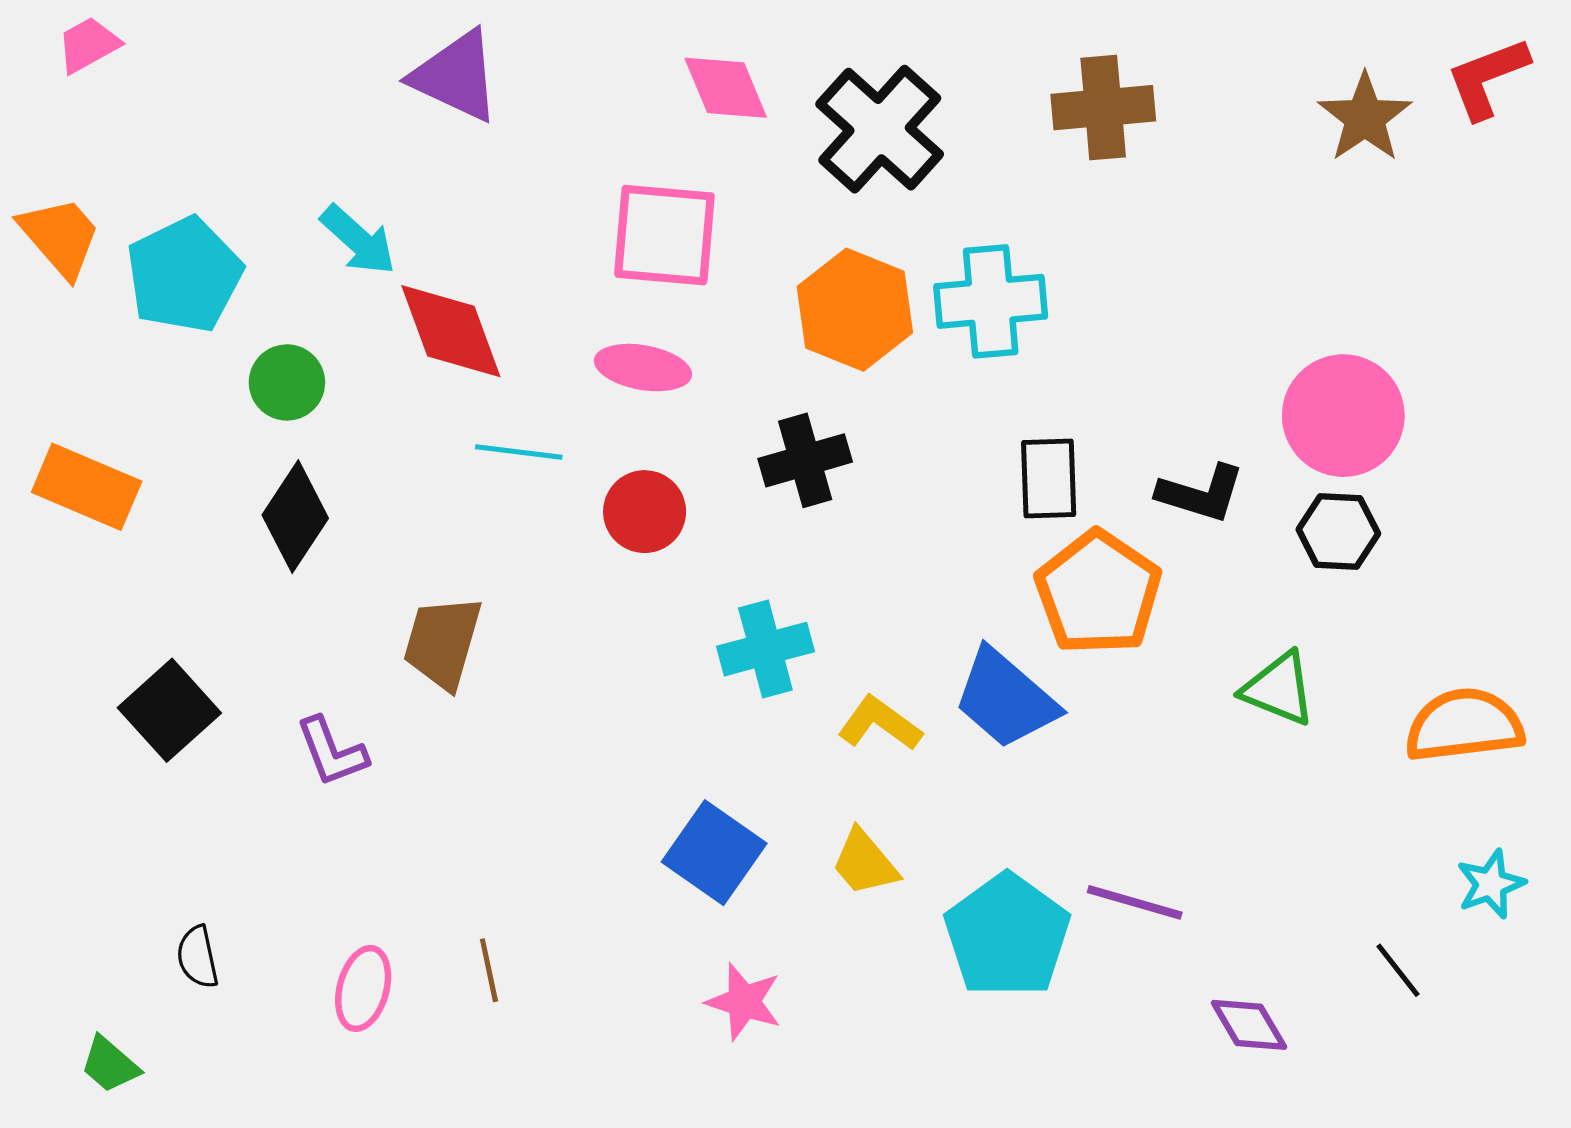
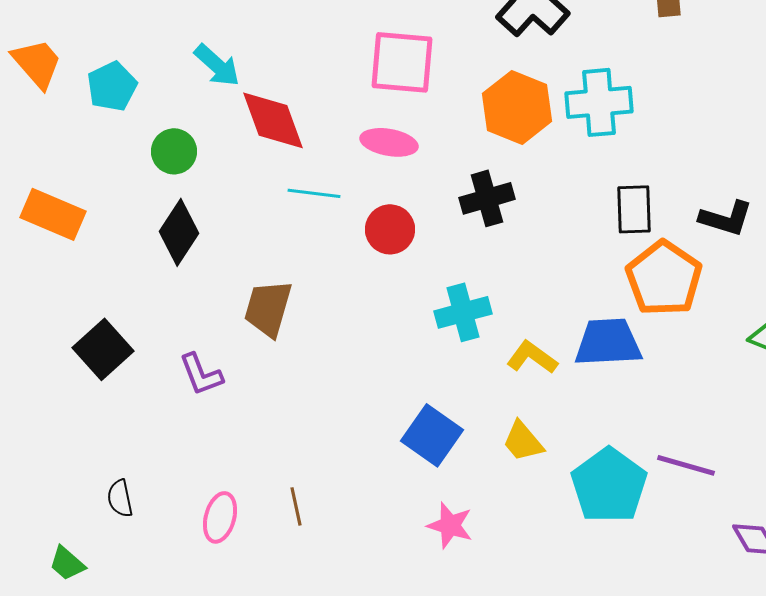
cyan pentagon: (184, 275) -> (112, 86), size x0.7
blue trapezoid: (1006, 699) -> (608, 342), turned 136

